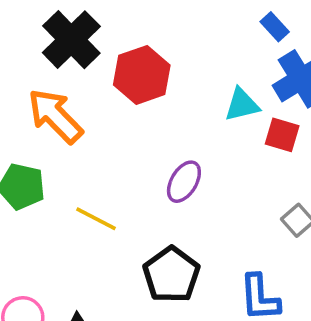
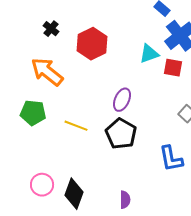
black cross: (71, 40) -> (51, 29), size x0.5
black pentagon: (171, 275) -> (121, 134), moved

